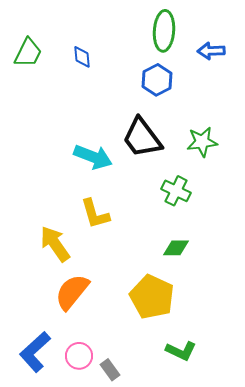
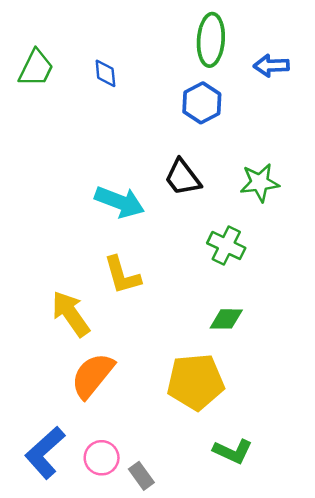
black trapezoid: (142, 138) -> (183, 177), size x0.7
yellow pentagon: (152, 297) -> (195, 382), turned -30

